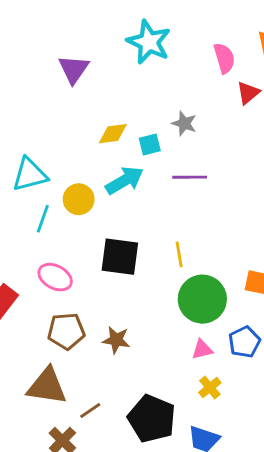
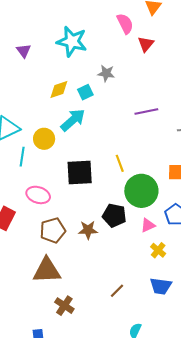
cyan star: (149, 42) -> (72, 41), moved
purple triangle: (74, 69) -> (24, 51), size x0.7
purple line: (190, 177) -> (146, 112), moved
brown line: (90, 410) -> (117, 291), moved
black pentagon: (152, 419) -> (114, 215), moved, size x0.7

